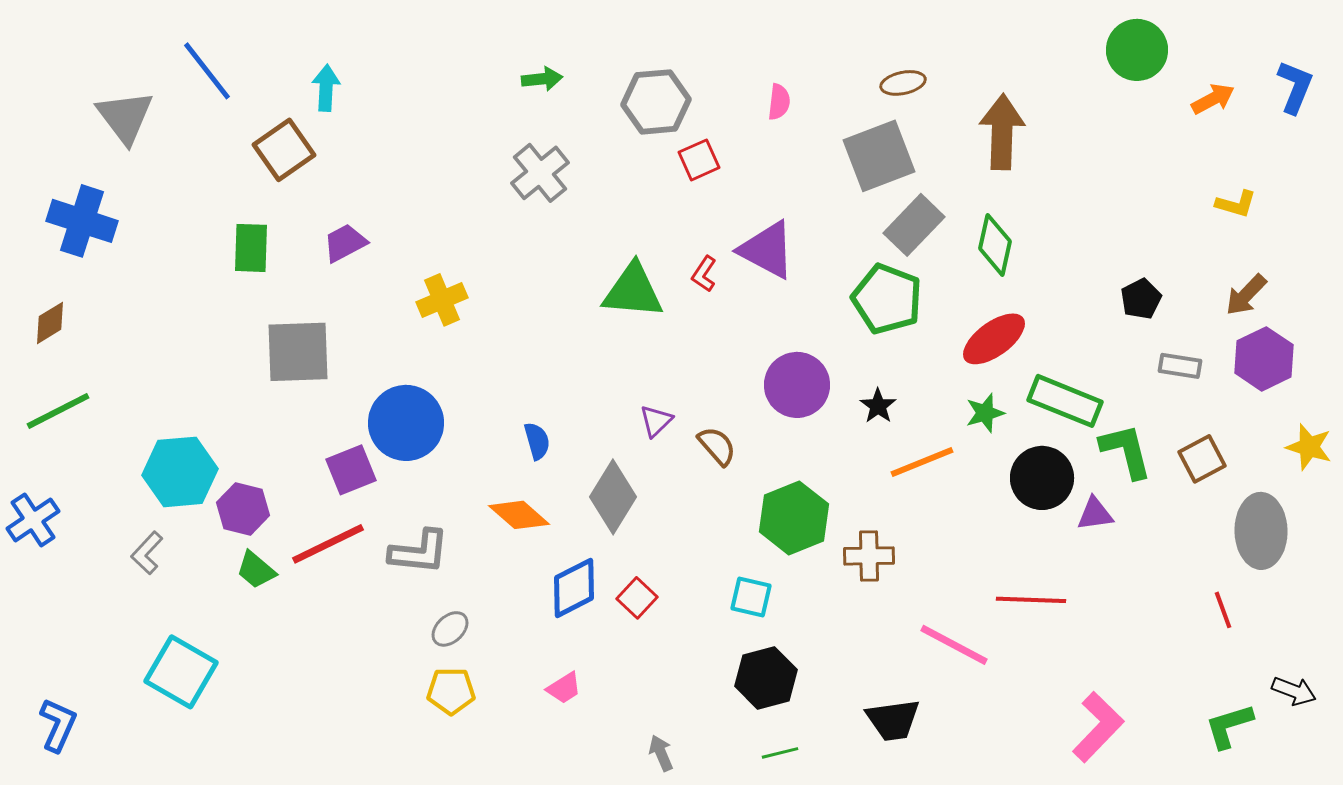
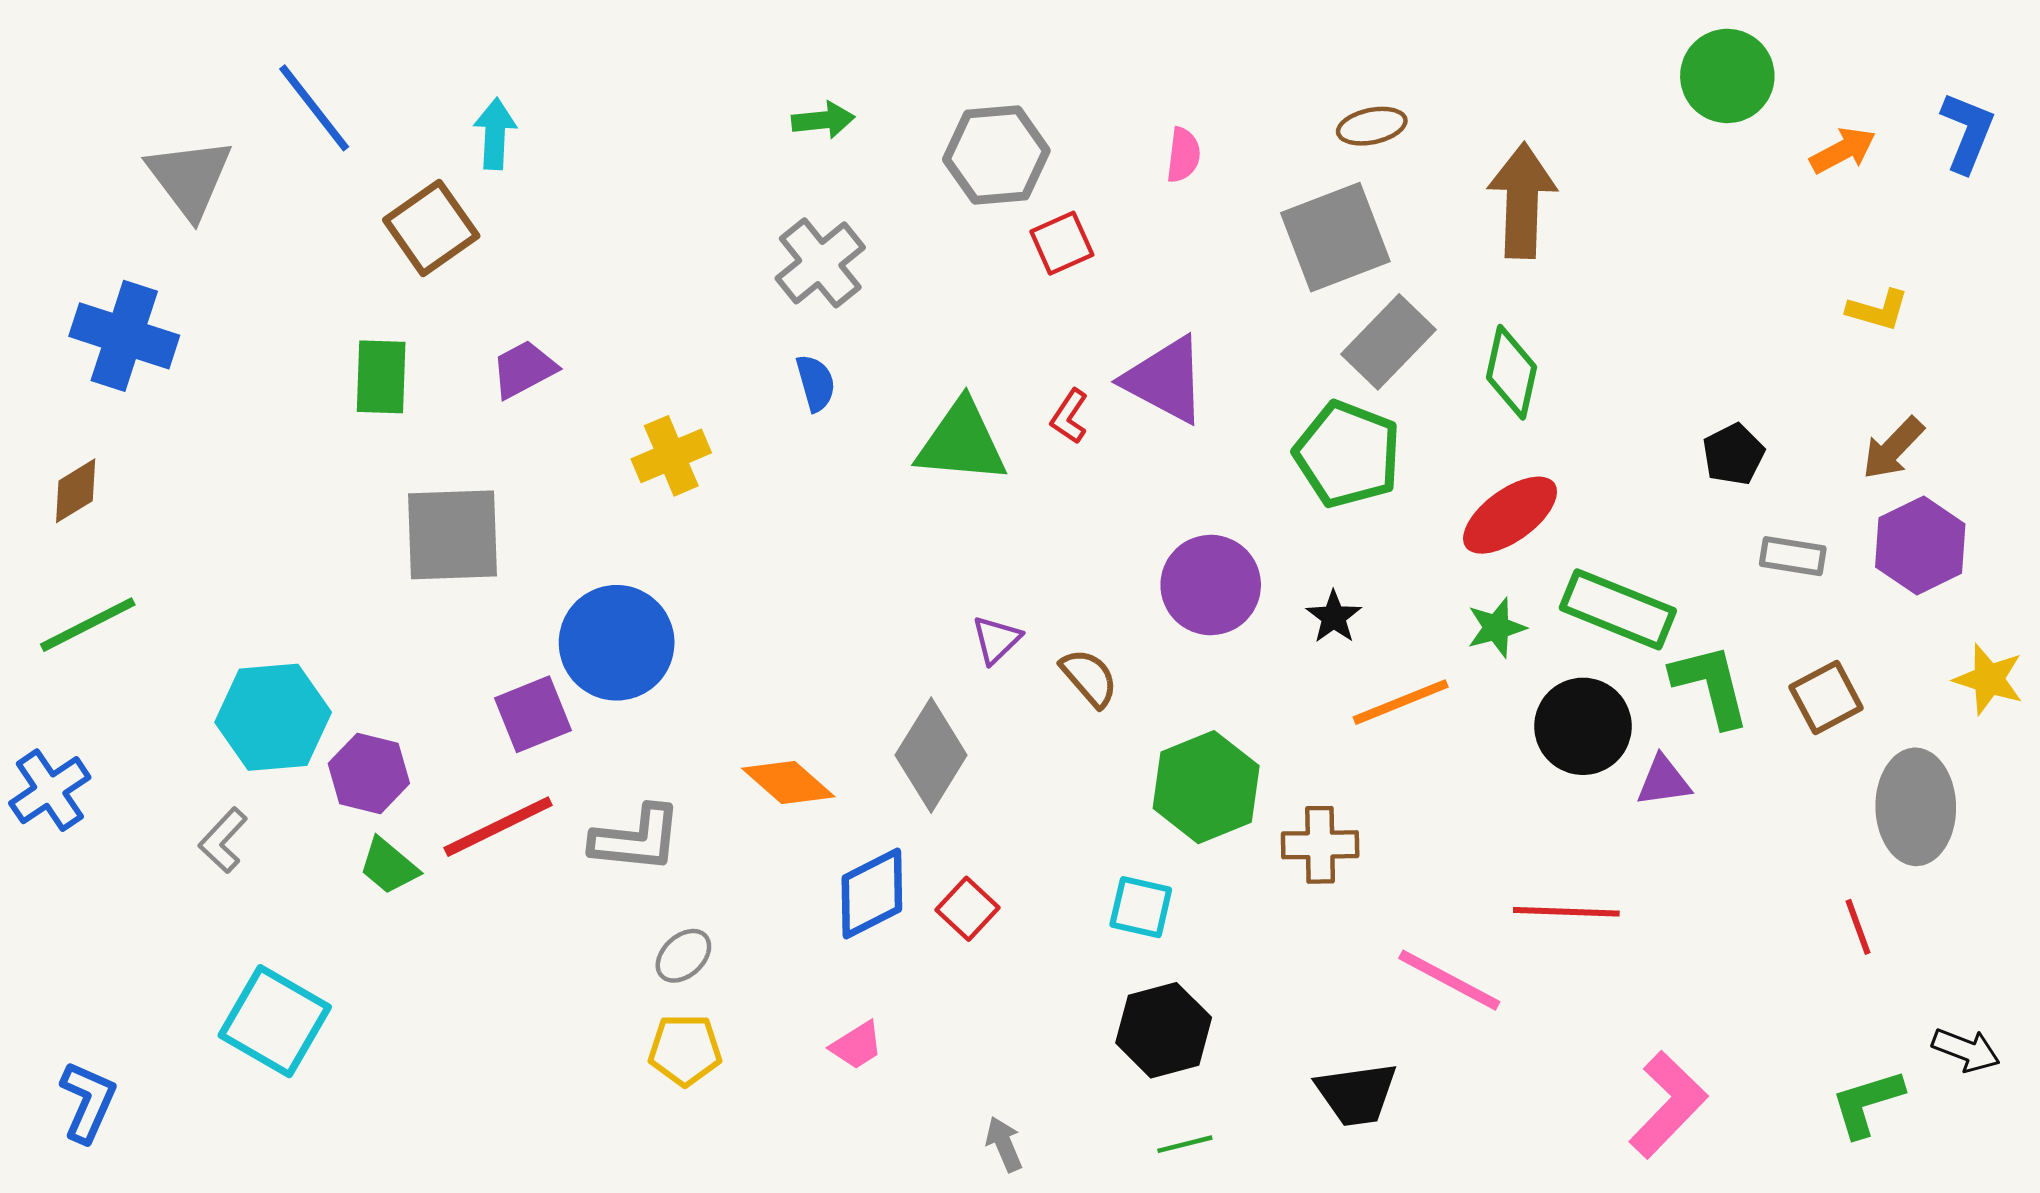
blue semicircle: (537, 441) -> (816, 383), moved

